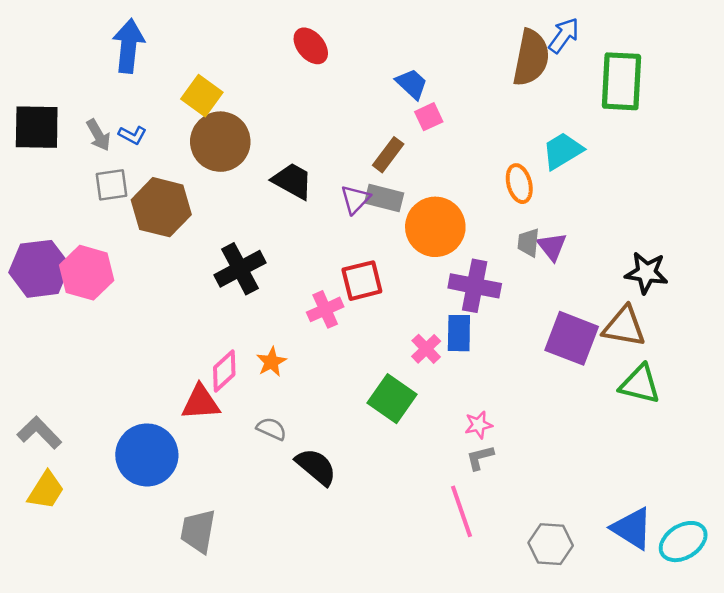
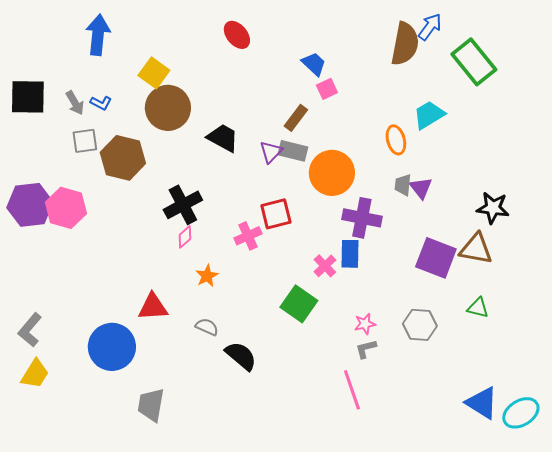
green rectangle: (622, 81) -> (474, 62), turned -42
pink diamond: (224, 371) -> (185, 237), moved, size x0.7
green triangle: (640, 384) -> (478, 308), moved, size x0.7
gray L-shape: (39, 433) -> (30, 330), turned -96
gray hexagon: (551, 544) -> (420, 325), moved

